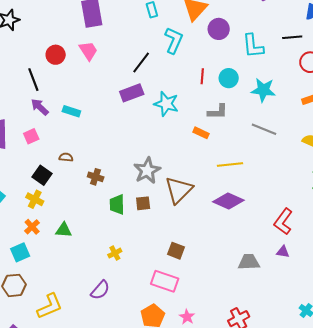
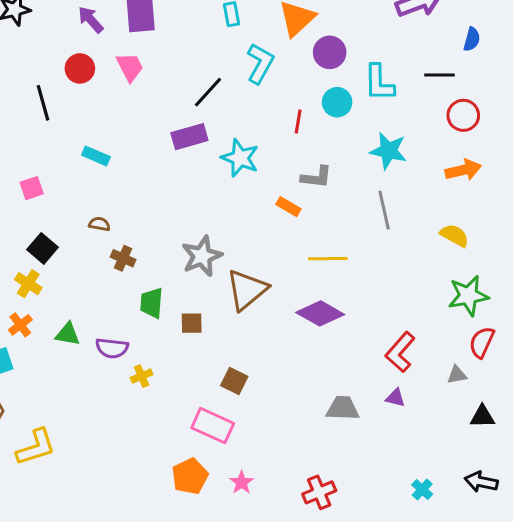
cyan circle: (229, 78) -> (337, 102), moved
purple arrow: (40, 107) -> (91, 20), moved
gray line: (264, 129) -> (384, 210), turned 50
brown semicircle: (66, 157) -> (99, 224), moved
brown square: (143, 203) -> (192, 323), moved
purple semicircle: (100, 290) -> (112, 348), moved, turned 50

